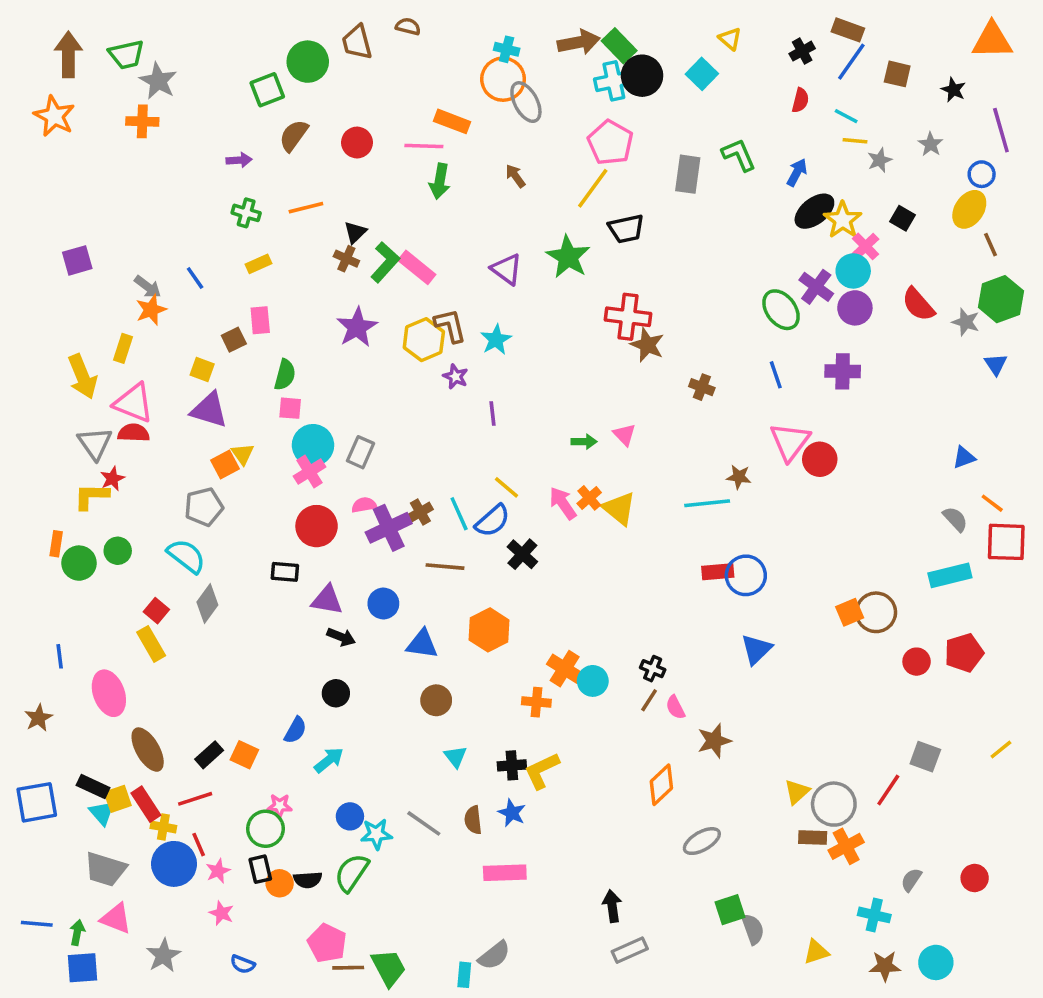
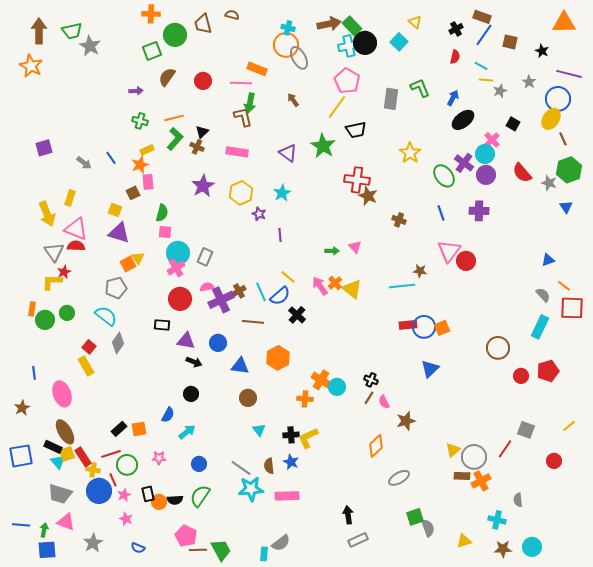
orange cross: (142, 121) -> (151, 14), moved
purple line: (1001, 130) -> (569, 74), turned -60
blue circle: (982, 174) -> (558, 99), size x1.6
yellow star: (843, 220) -> (410, 153), moved
green L-shape: (385, 262) -> (175, 139), moved
pink rectangle: (417, 267) -> (237, 152), turned -30
orange star: (151, 310) -> (140, 165), moved
brown L-shape: (450, 326) -> (243, 117), moved
cyan rectangle: (950, 575) -> (540, 327), turned -50
orange square: (850, 612) -> (442, 328), moved
brown ellipse: (148, 750) -> (65, 432), moved
orange square: (244, 755) -> (139, 429), turned -35
green circle: (265, 829) -> (127, 465), moved
cyan star: (376, 834) -> (251, 489), moved, size x1.4
red circle: (975, 878) -> (554, 461), moved
gray semicircle: (911, 880) -> (518, 500), turned -40

